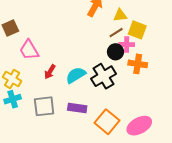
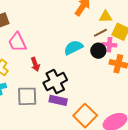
red arrow: (50, 72) -> (35, 64), turned -56
cyan semicircle: (76, 75) -> (73, 48), moved
black cross: (103, 76) -> (55, 81), moved

